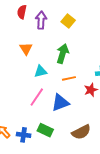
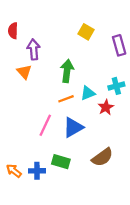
purple arrow: (41, 20) -> (34, 49), moved
yellow square: (68, 21) -> (86, 32), moved
cyan triangle: (41, 71) -> (88, 93), moved
orange line: (69, 78) -> (66, 99), moved

